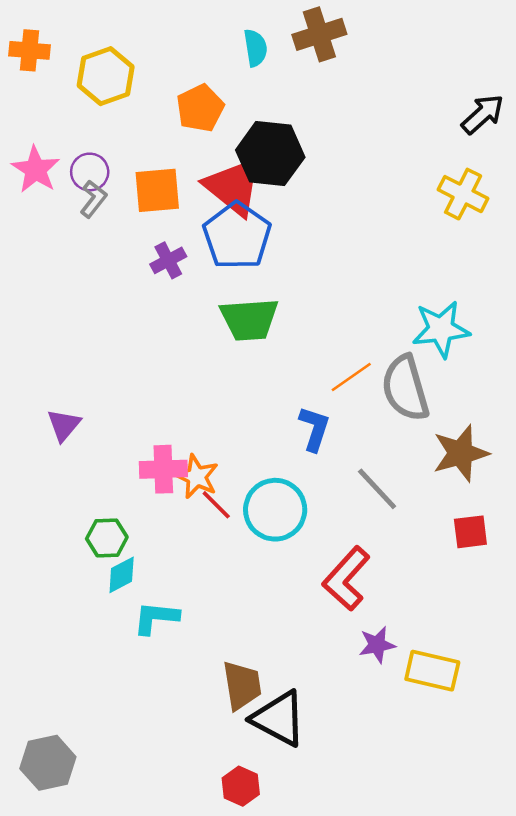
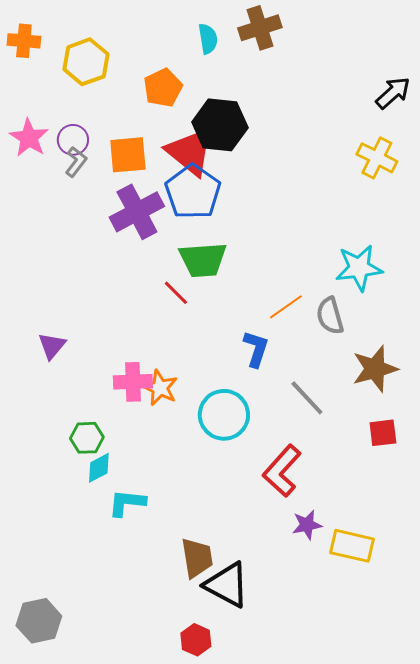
purple cross: (168, 260) -> (137, 212), size x1.8
gray semicircle: (405, 388) -> (330, 316), size x0.7
red line: (216, 505) -> (176, 293), moved

